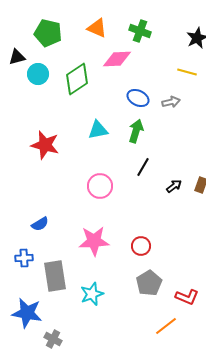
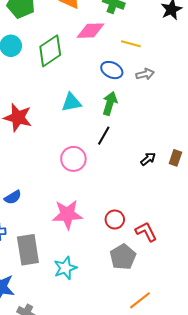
yellow line: (187, 72) -> (131, 44), moved
black line: (143, 167) -> (104, 136), moved
red L-shape: (187, 297) -> (146, 232), moved, turned -140

